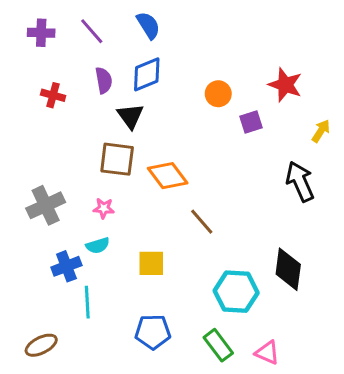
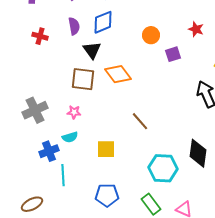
red star: (285, 85) -> (196, 29), size x0.7
orange diamond: (168, 176) -> (118, 74), moved

